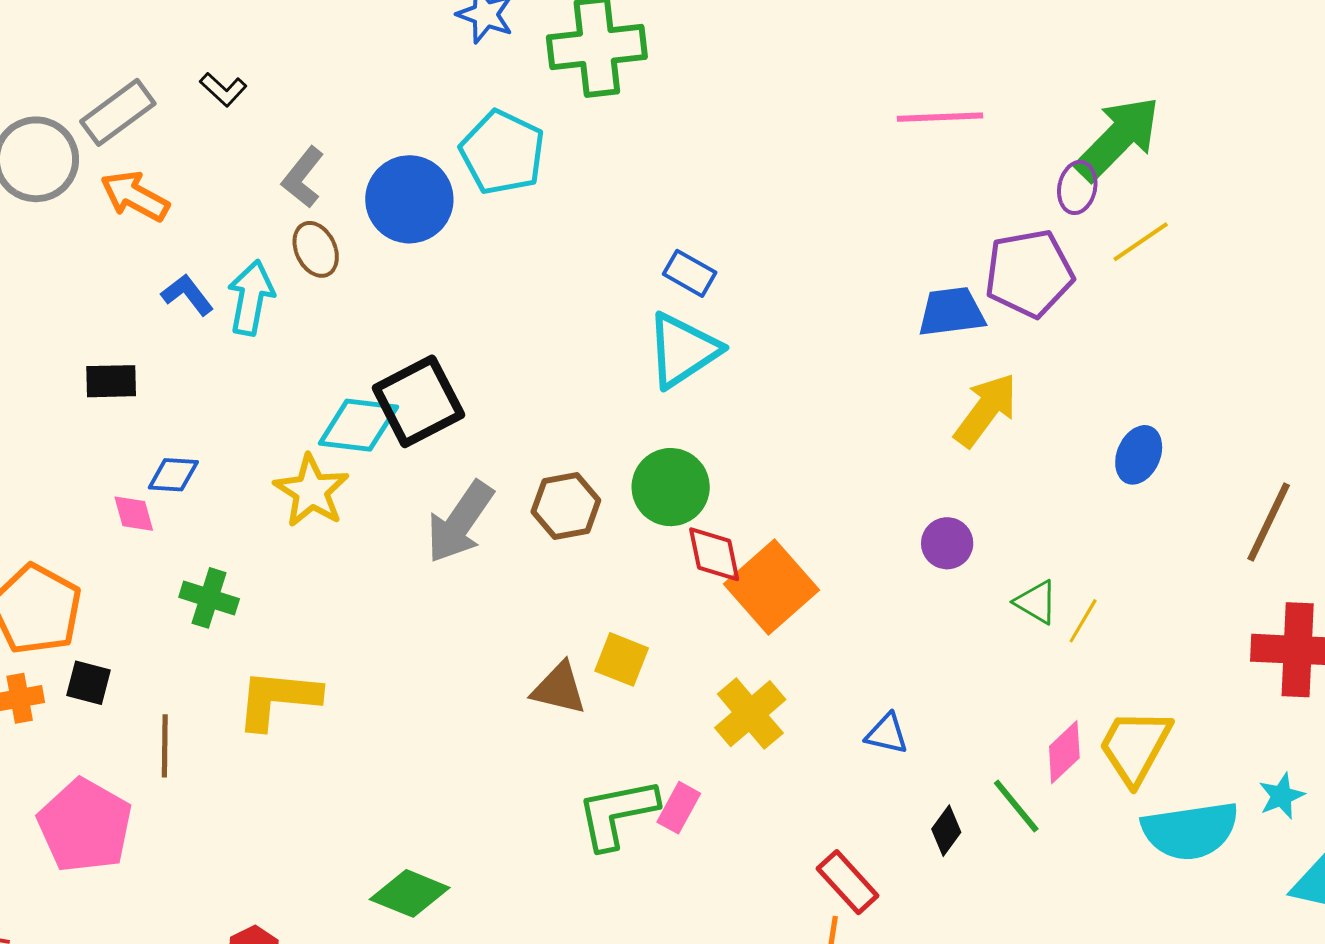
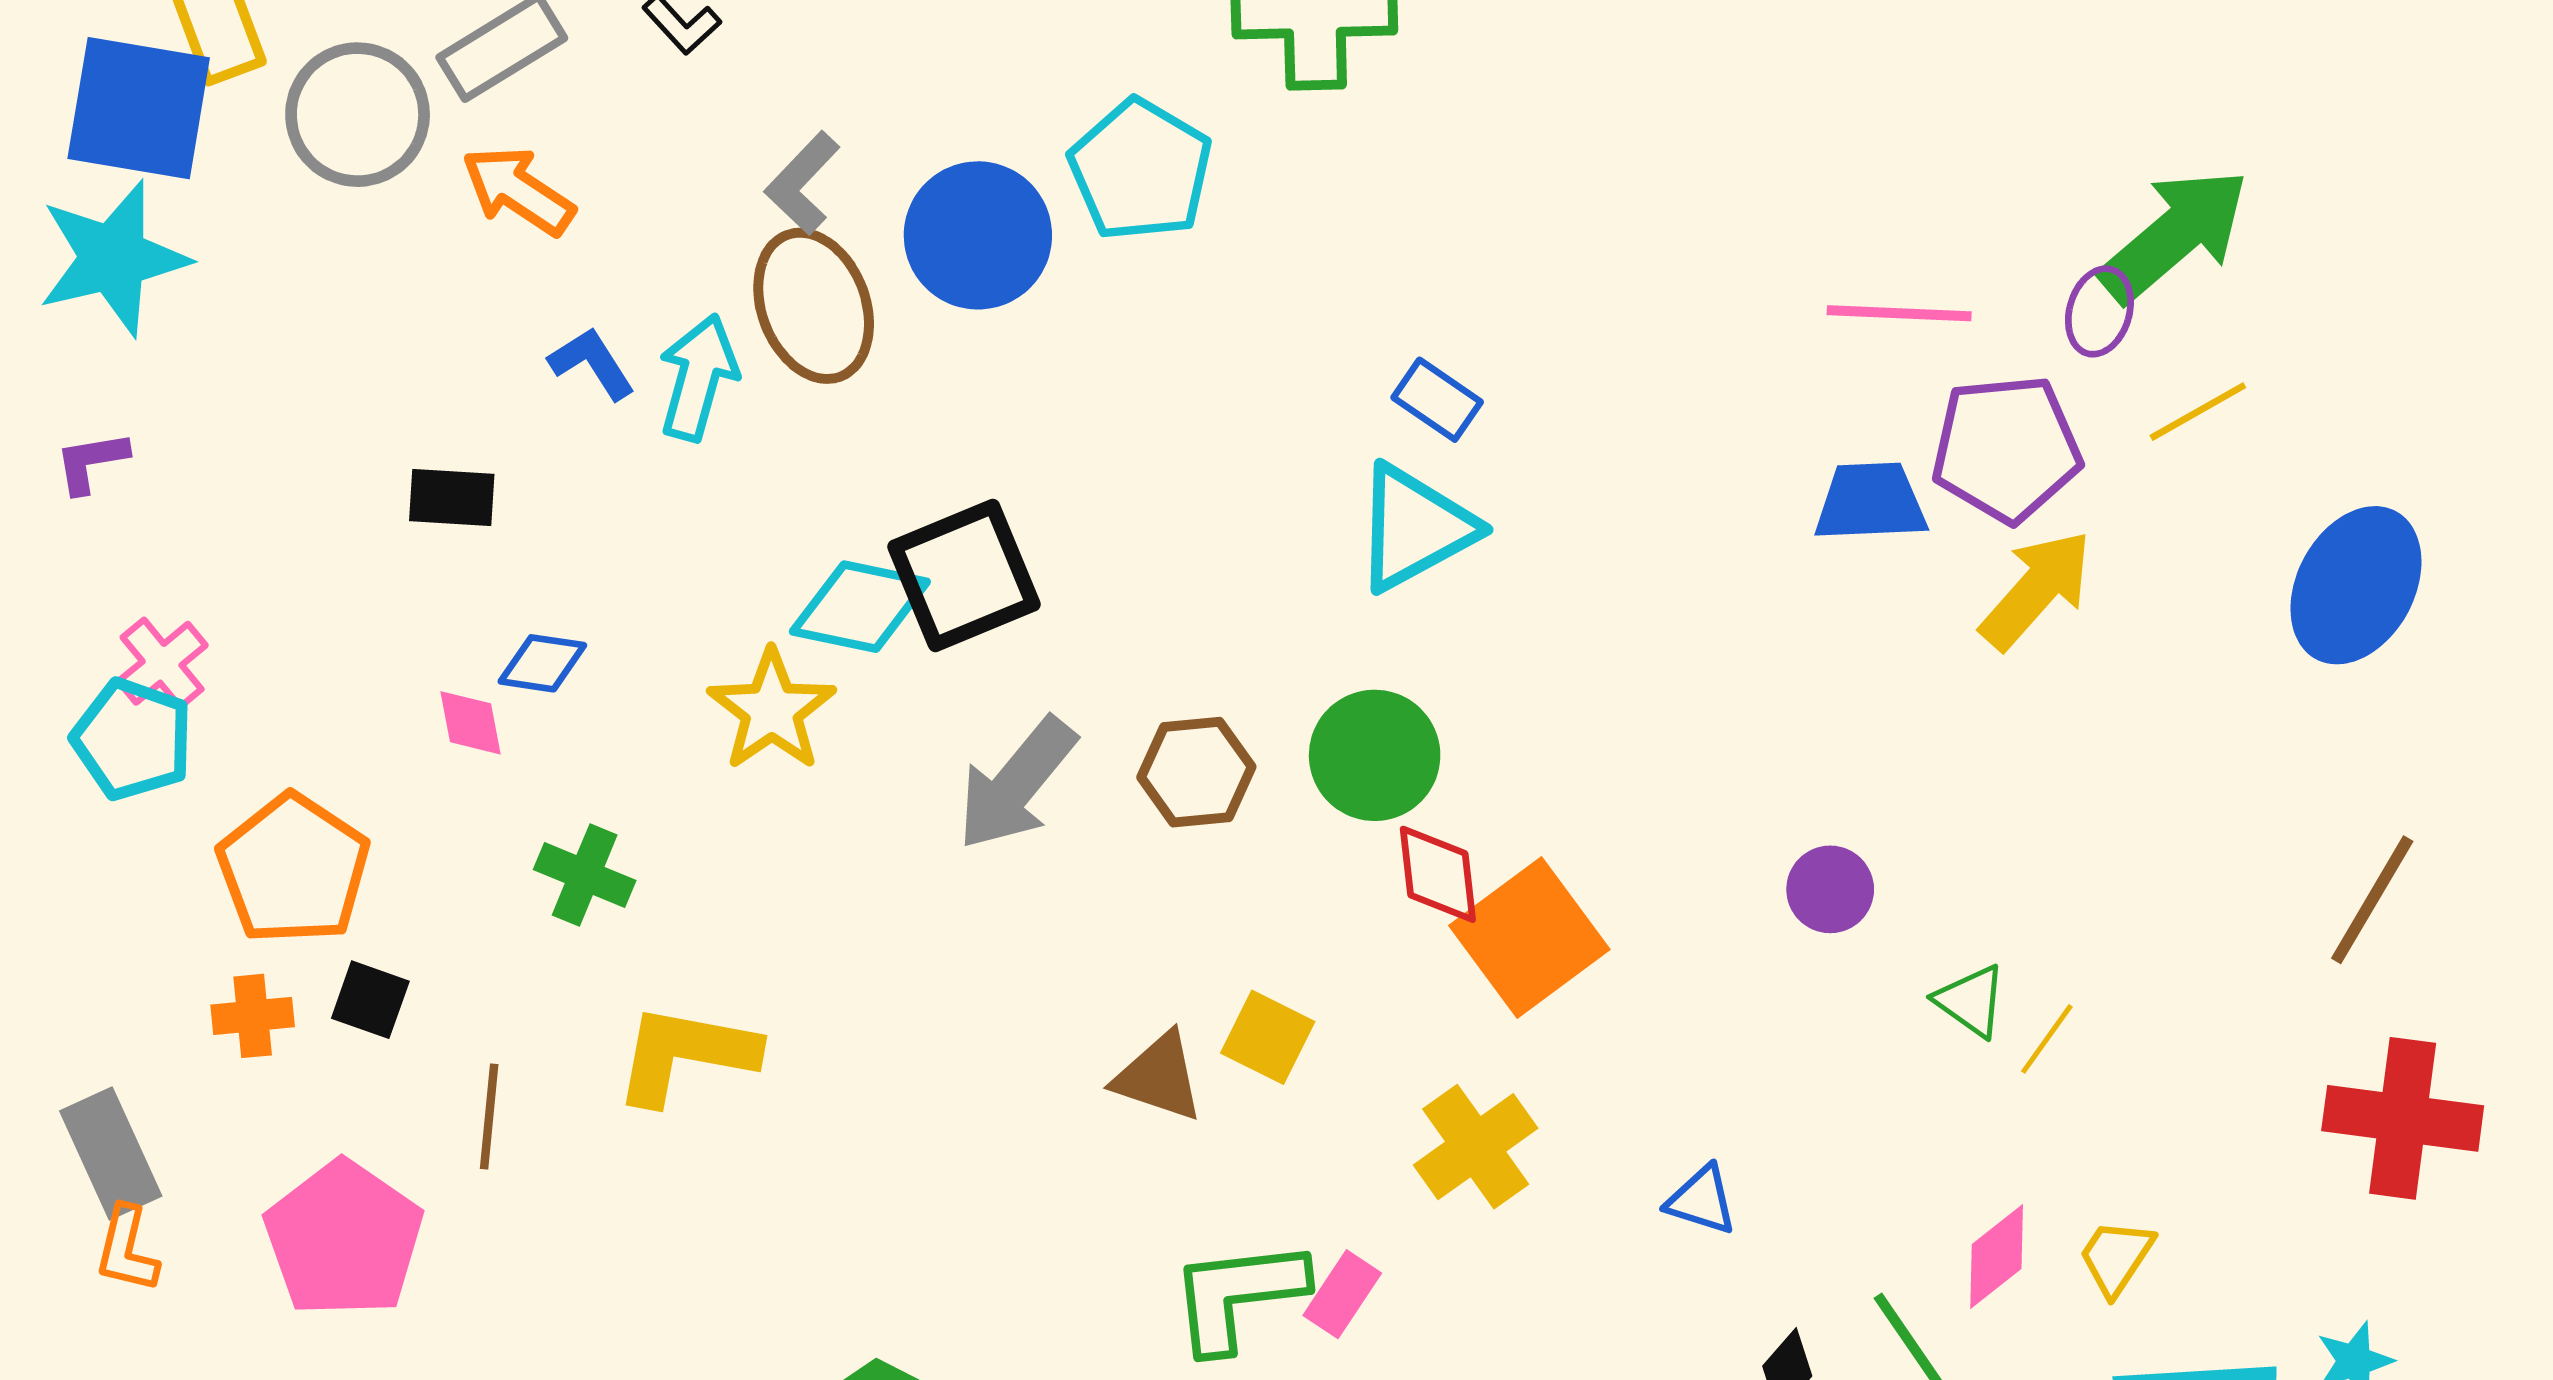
pink line: (940, 117) -> (1899, 313), moved
brown ellipse: (316, 249) -> (814, 306), size x1.6
yellow arrow: (986, 410) -> (2036, 590), moved
blue ellipse: (1139, 455) -> (2356, 585), moved, size x1.6
yellow trapezoid: (1135, 746) -> (2116, 1257), size x0.6

